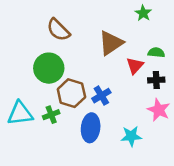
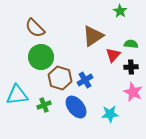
brown semicircle: (58, 30) -> (35, 28), moved
green cross: (51, 115) -> (44, 105), moved
blue ellipse: (91, 128) -> (76, 107), turned -45

